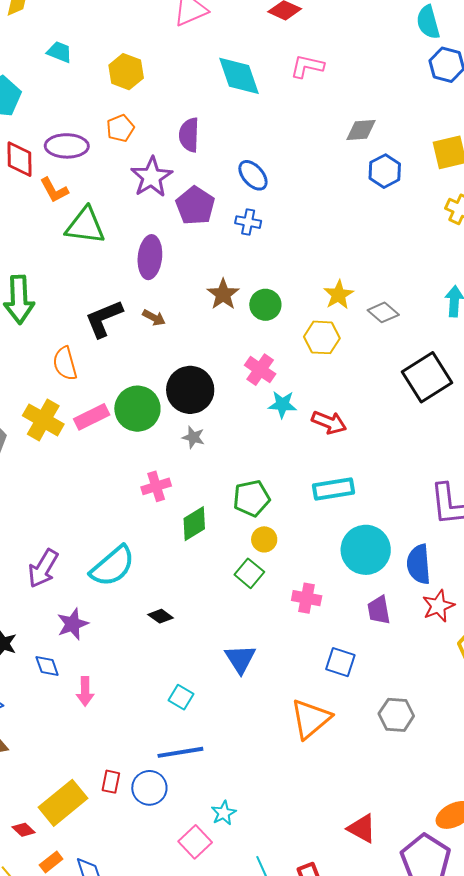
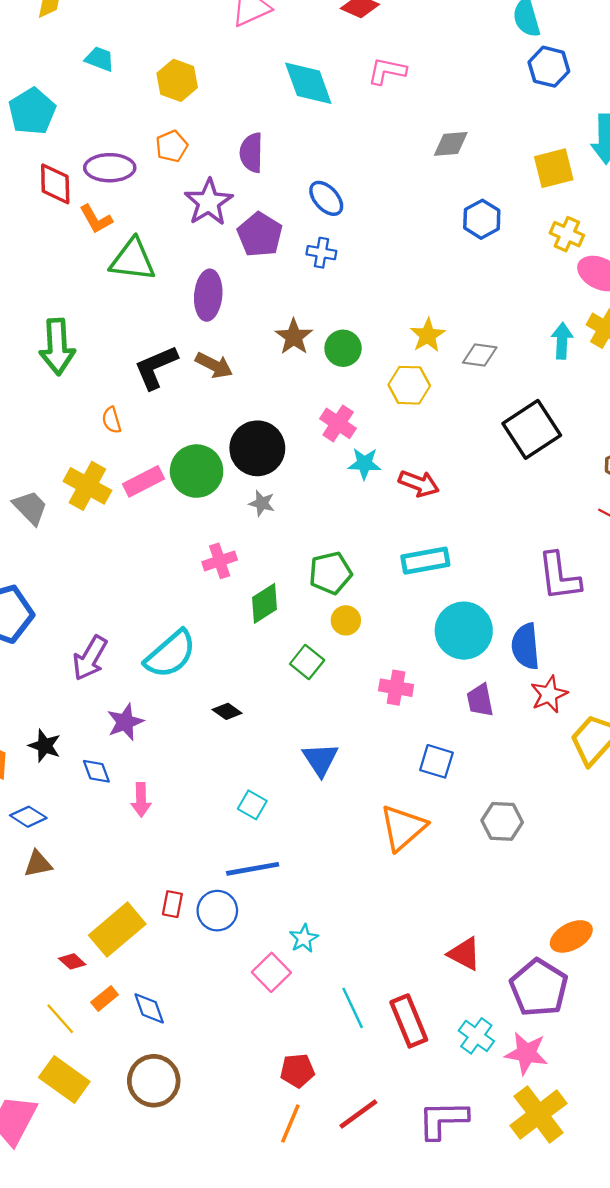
blue hexagon: (385, 171) -> (482, 219), moved
gray diamond: (383, 312) -> (480, 355), turned -32
brown arrow: (154, 318) -> (214, 365), size x1.4
orange semicircle: (65, 364) -> (112, 420), size x0.7
green square: (249, 573) -> (307, 662), moved

